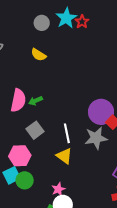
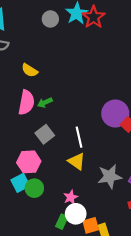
red star: (82, 22) -> (94, 17), size x1.5
yellow semicircle: (39, 55) -> (30, 70), moved
gray star: (96, 138) -> (110, 177), moved

